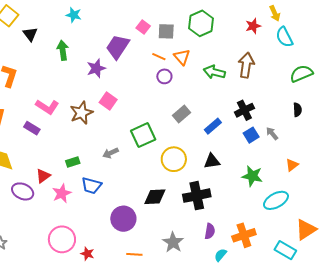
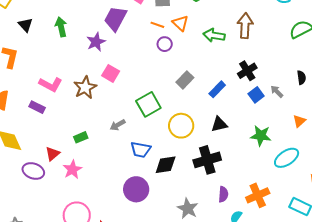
black triangle: (30, 34) -> (26, 25), moved
black semicircle: (297, 110) -> (301, 78), moved
blue trapezoid: (91, 186) -> (141, 150), moved

